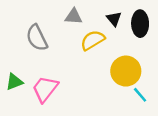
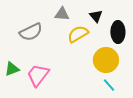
black ellipse: (140, 24) -> (118, 32), moved
gray semicircle: (37, 38) -> (31, 32), turned -90
cyan line: (140, 95) -> (109, 85), moved

